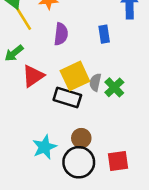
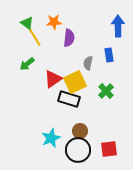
purple semicircle: (61, 34) -> (69, 38), moved
blue rectangle: (104, 34) -> (109, 55), moved
red triangle: (33, 76) -> (53, 79), moved
gray semicircle: (95, 82) -> (88, 63), moved

